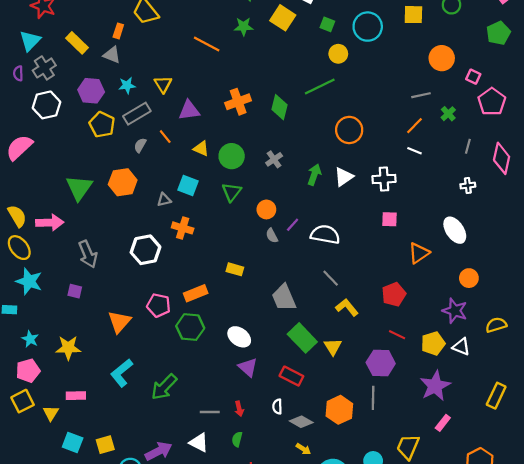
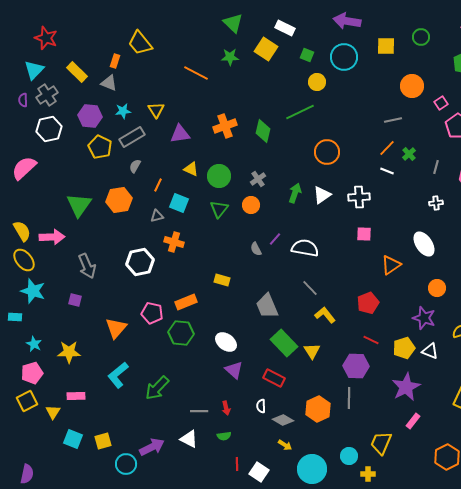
pink square: (473, 77) -> (441, 103), turned 32
green cross: (448, 114) -> (409, 154), moved
orange line: (165, 137) -> (158, 185), moved, turned 64
orange circle: (266, 209) -> (251, 205), moved
green semicircle: (237, 439) -> (224, 436), turned -112

